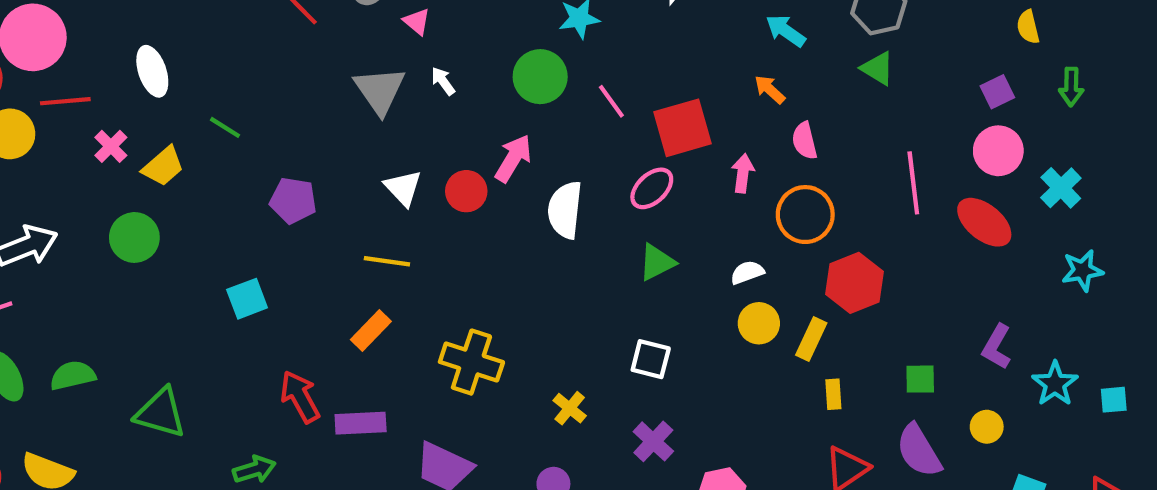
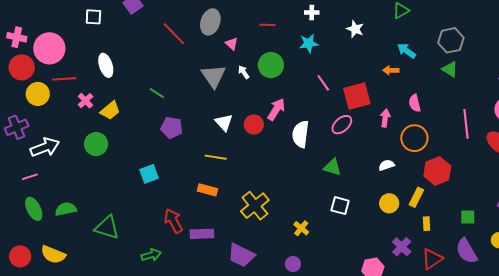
green circle: (540, 77) -> (271, 65), moved
orange arrow: (770, 89) -> (391, 70), moved, turned -42
green line: (225, 127) -> (157, 93), moved
green triangle: (657, 262) -> (332, 167), moved, turned 42
yellow circle: (759, 323) -> (389, 203), moved
orange rectangle: (371, 331) -> (208, 190), turned 60
yellow cross: (471, 362) -> (255, 206), turned 32
purple cross: (653, 441) -> (402, 247), moved

